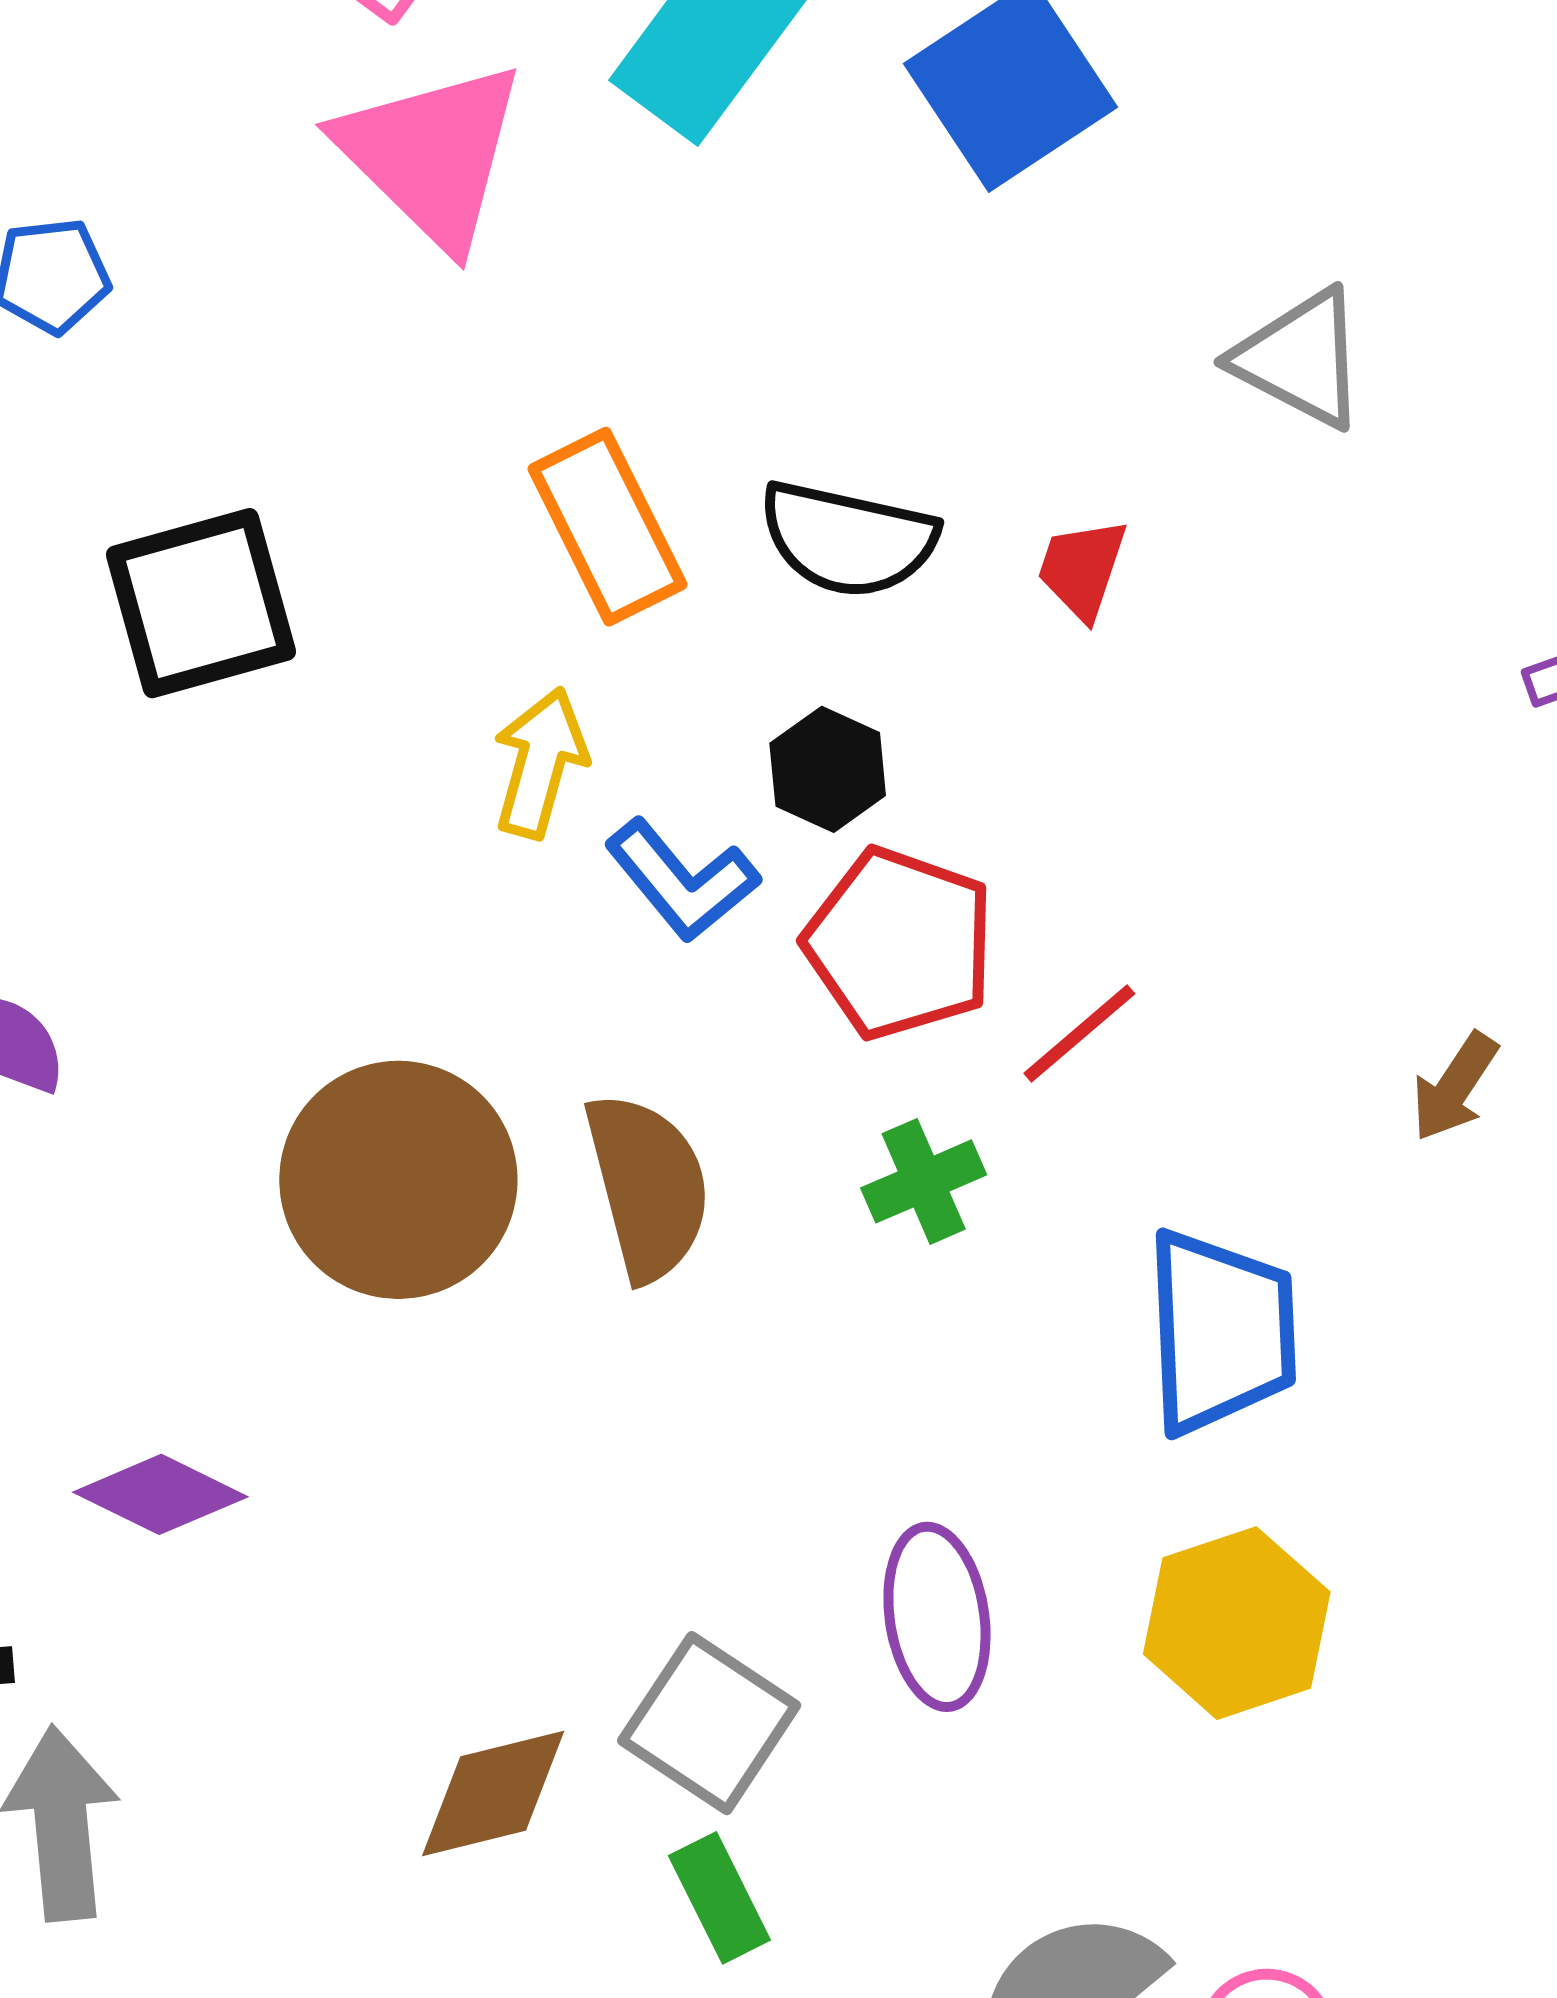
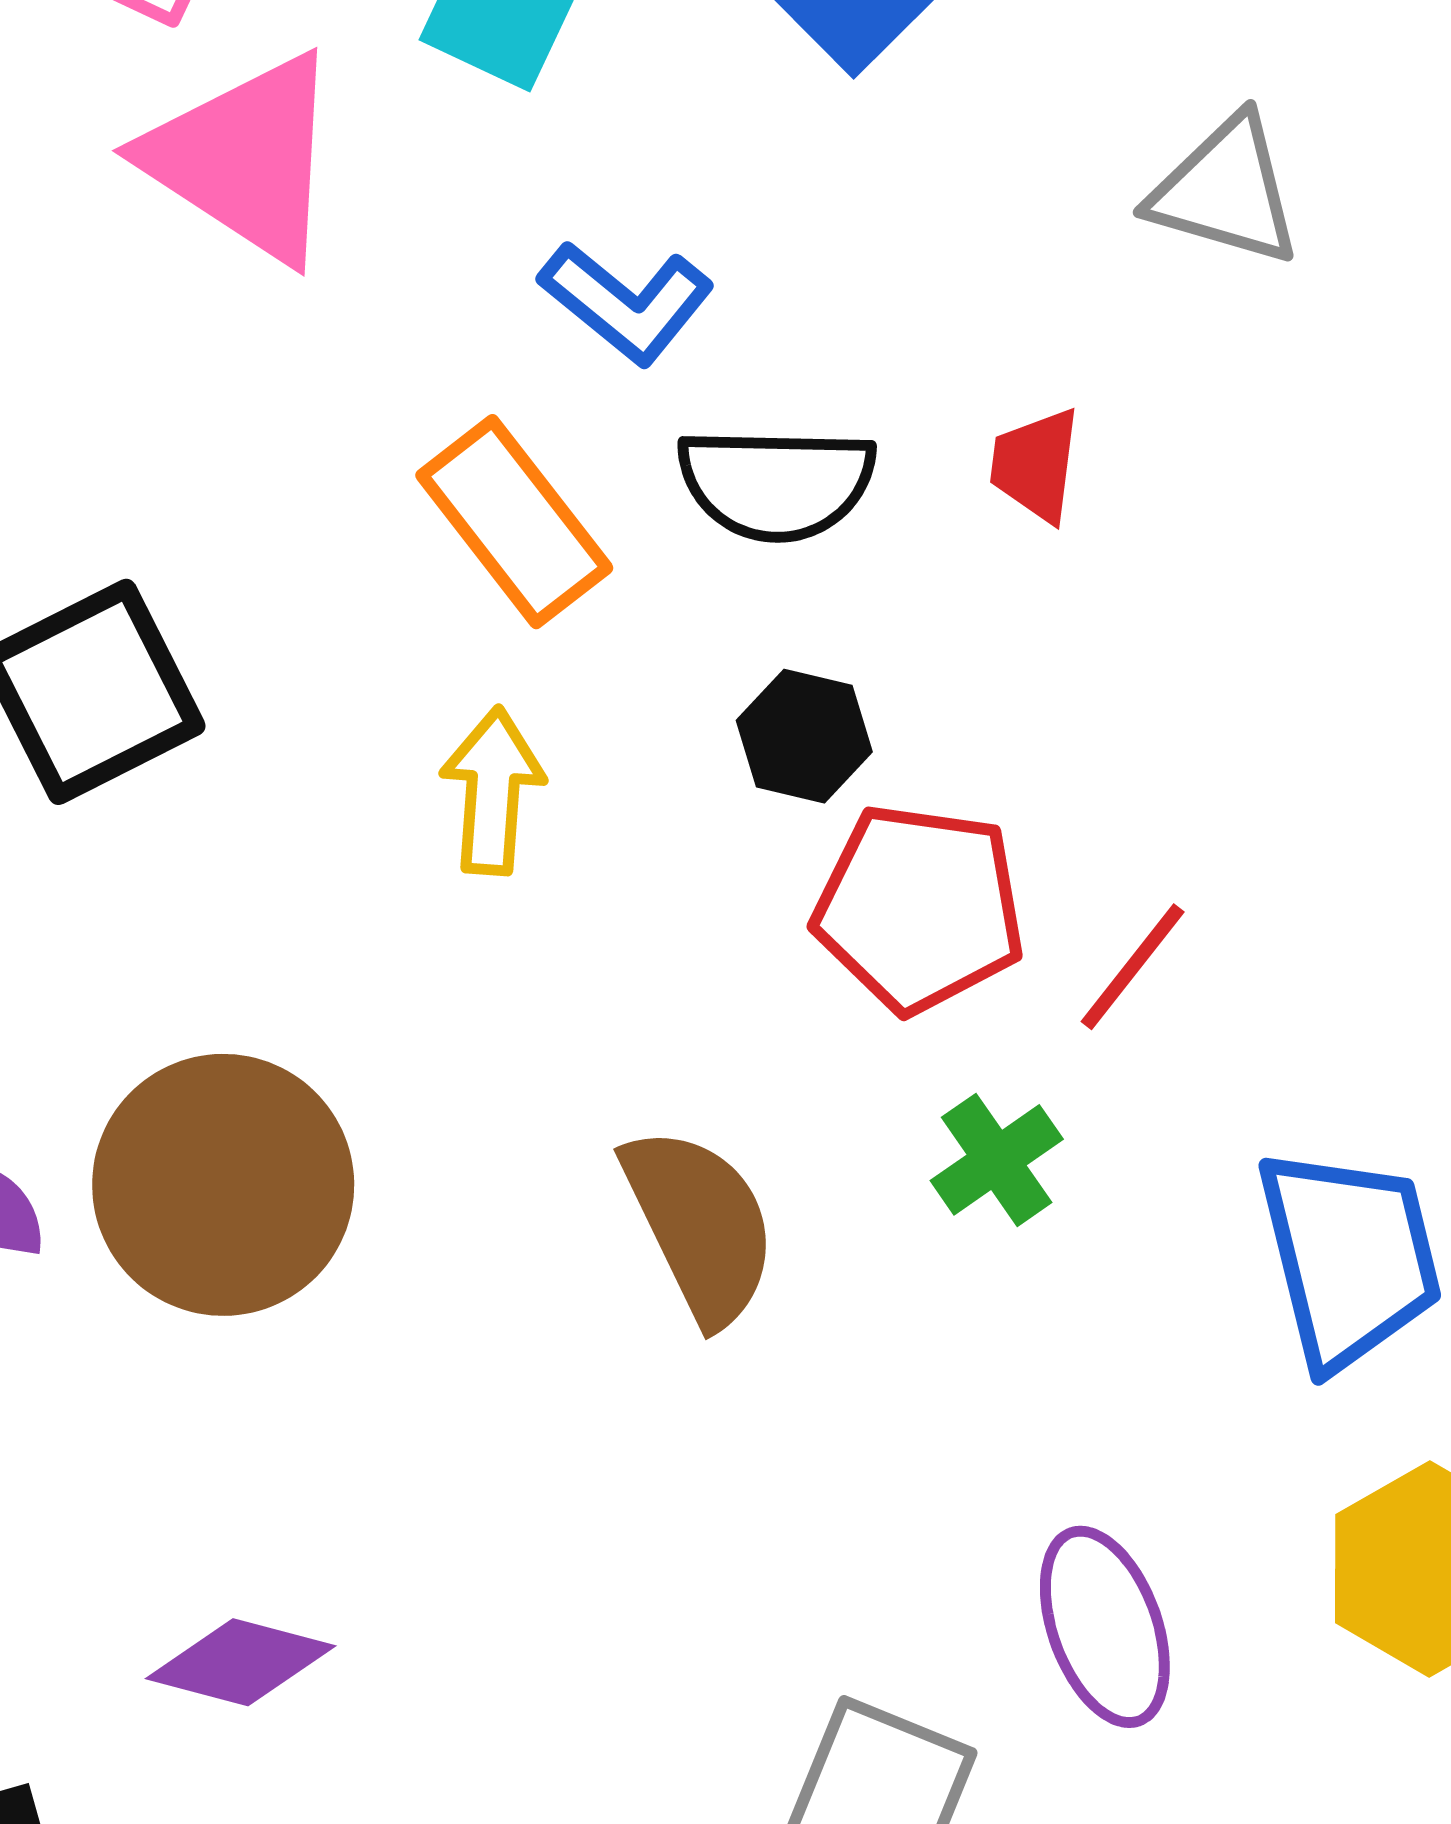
blue L-shape: (682, 880) -> (627, 302), moved
brown circle: (398, 1180) -> (223, 1185), moved

